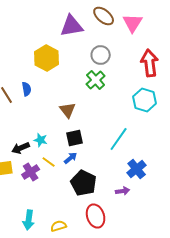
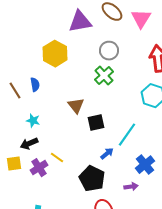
black square: (75, 138) -> (96, 123), moved
cyan star: (41, 140) -> (33, 121), moved
blue arrow: (71, 158) -> (107, 154), moved

